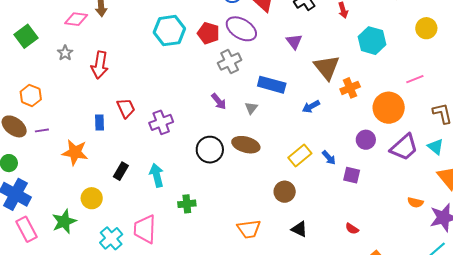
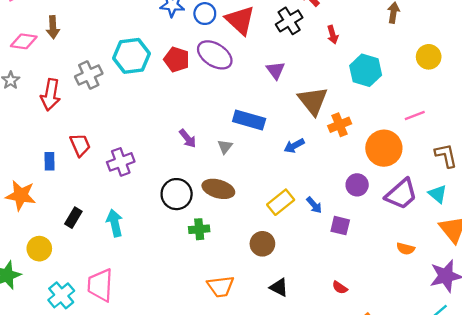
gray cross: (230, 61) -> (89, 75), moved
orange semicircle: (415, 202) -> (406, 249), moved
green cross: (187, 204) -> (199, 229), moved

